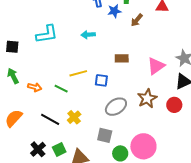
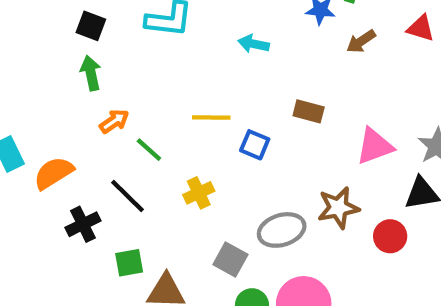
green arrow: (13, 76) -> (91, 73), moved
orange arrow: (35, 87) -> (114, 121), turned -64
green line: (61, 89) -> (149, 150), moved
gray ellipse: (116, 107) -> (282, 230), moved
yellow cross: (74, 117) -> (199, 193), moved
black cross: (38, 149) -> (83, 224), moved

